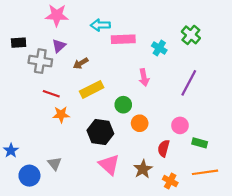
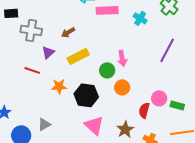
purple triangle: (59, 46) -> (48, 52), moved
pink arrow: (144, 77) -> (122, 58), moved
red line: (51, 94) -> (32, 70), moved
orange star: (61, 115) -> (59, 86), moved
pink circle: (180, 125) -> (159, 98), moved
gray triangle: (55, 164) -> (44, 124), turned 40

